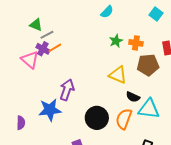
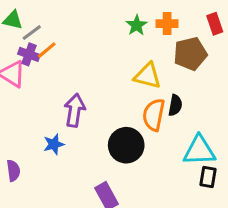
black semicircle: (133, 97) -> (175, 105), turned -96
cyan triangle: (149, 109) -> (199, 151), moved
blue star: (50, 110) -> (54, 144), size x0.6
orange semicircle: (124, 119) -> (154, 115), moved

